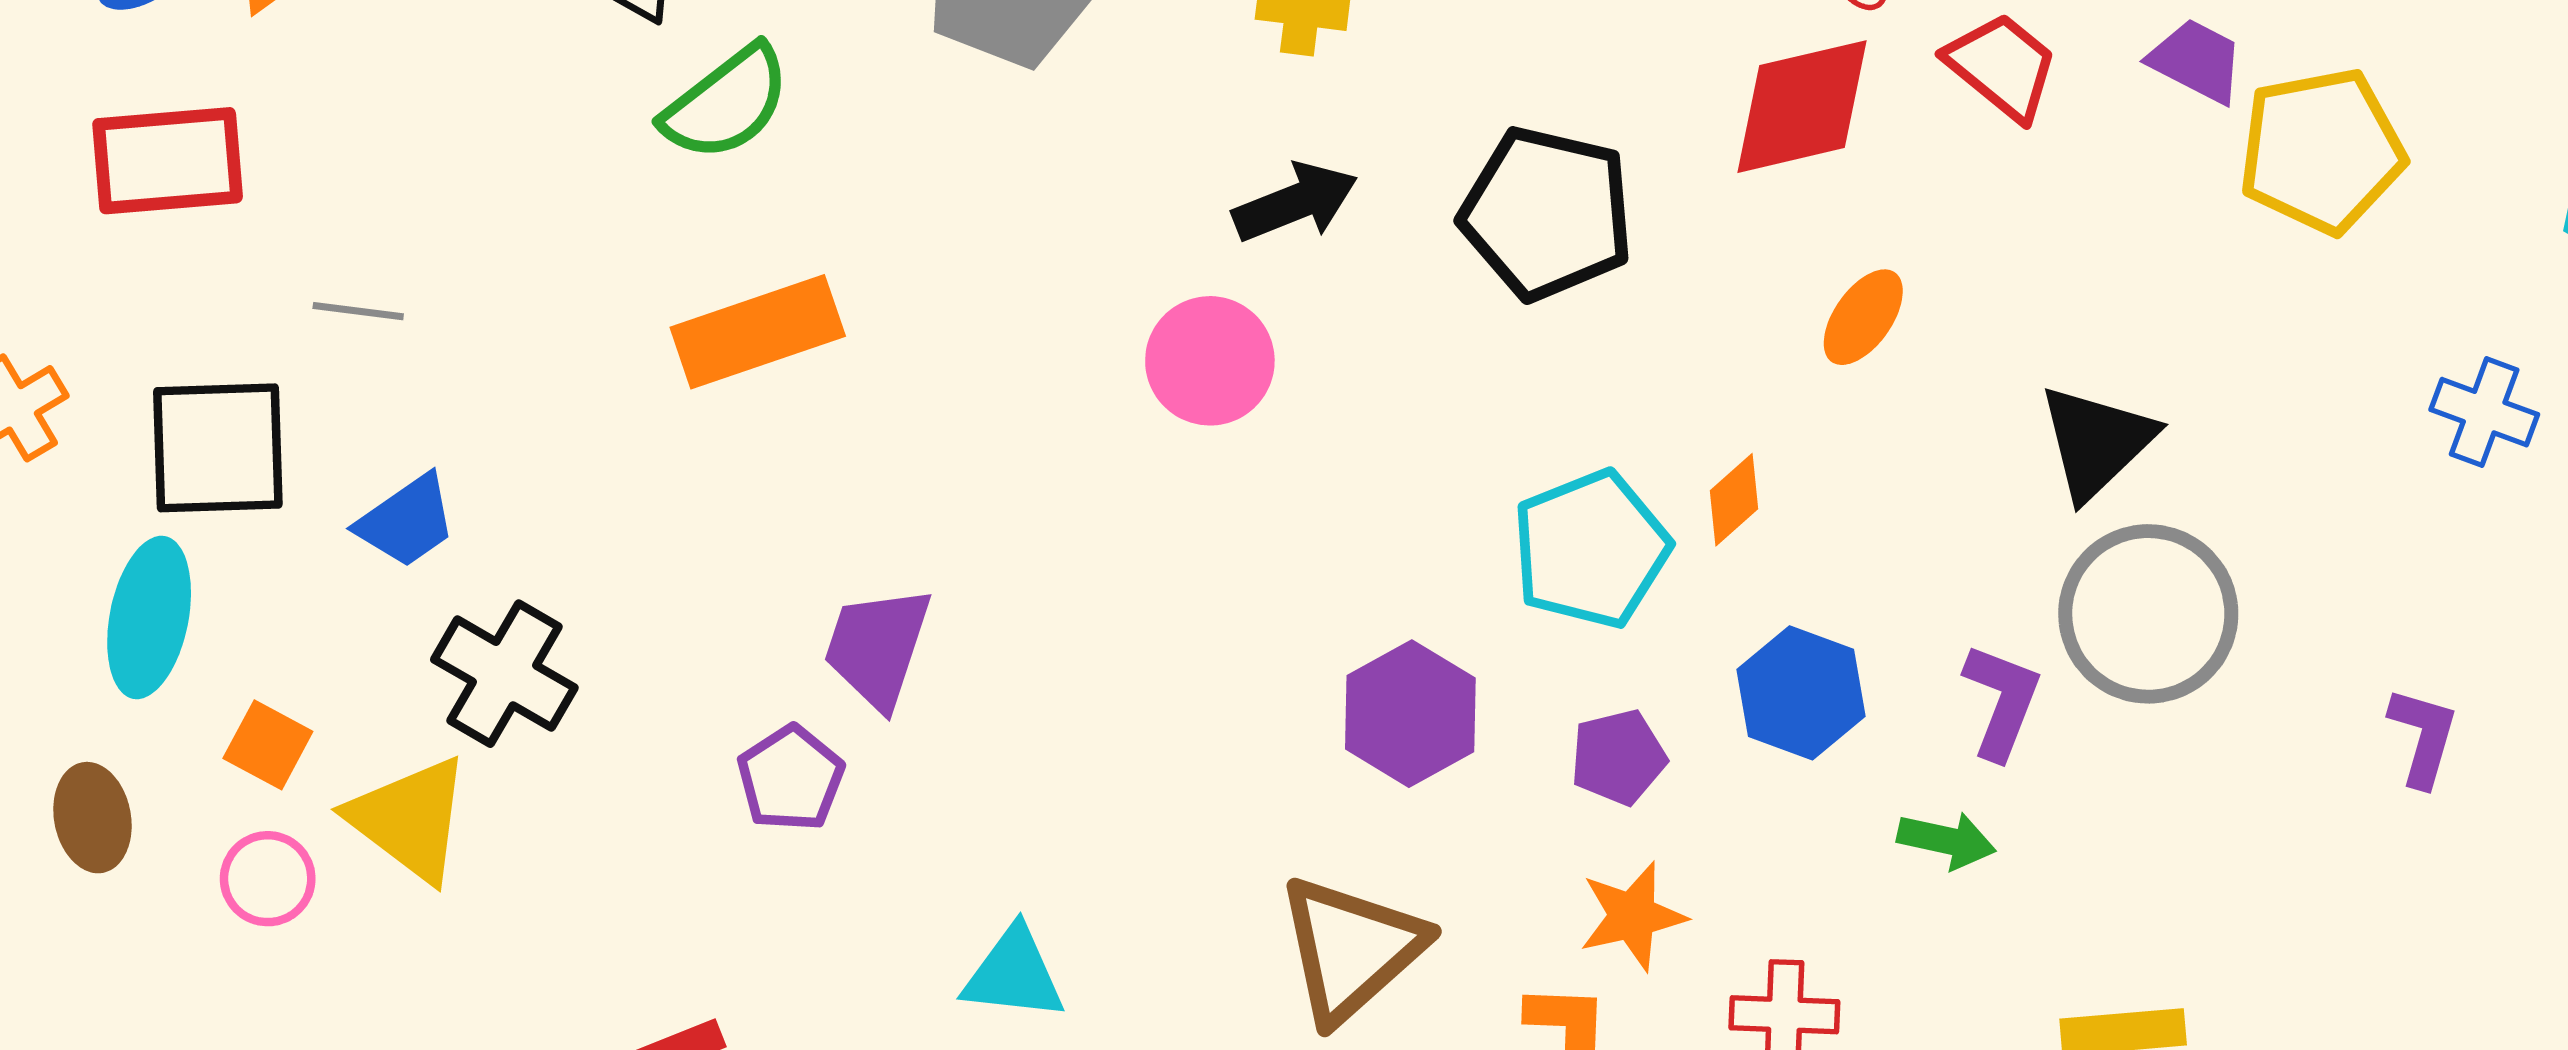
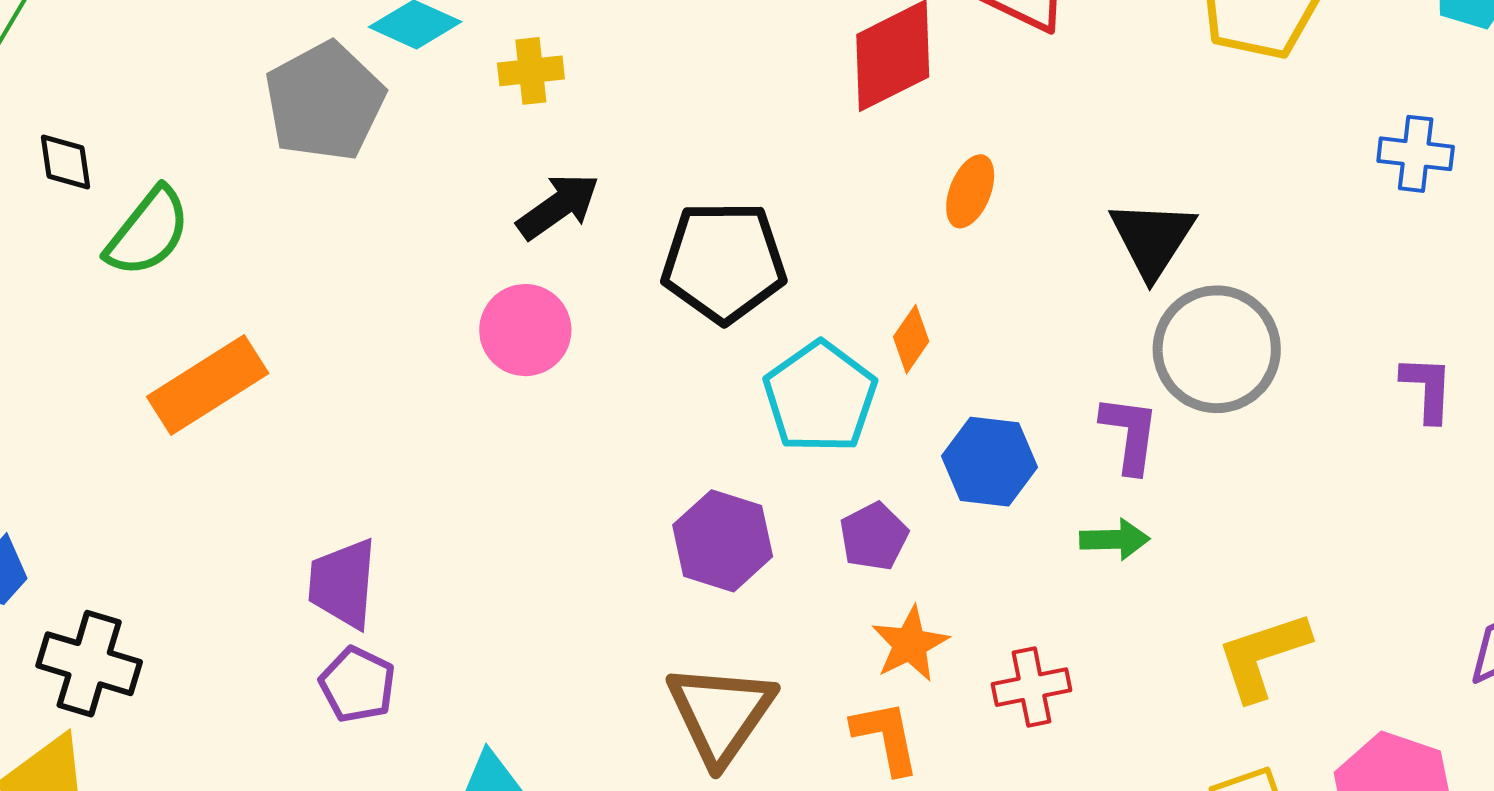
black pentagon: (1547, 213) -> (724, 262), moved
purple pentagon: (791, 778) -> (357, 685), moved

